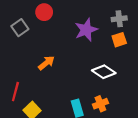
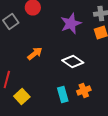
white diamond: (104, 72) -> (73, 62), moved

